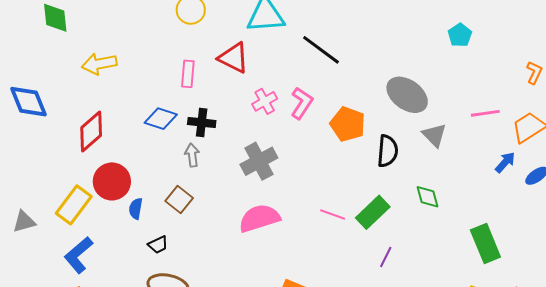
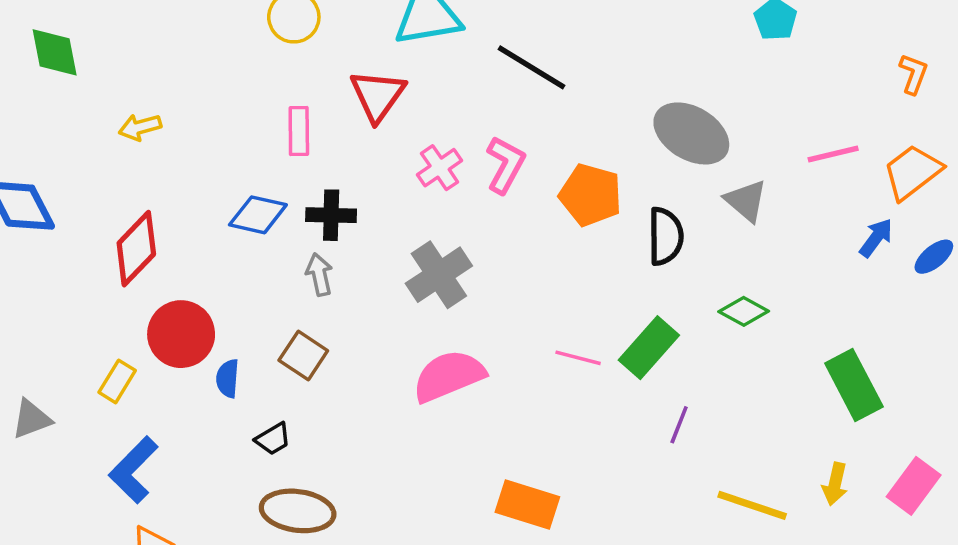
red triangle: (234, 58) -> (378, 95), turned 44
yellow arrow: (99, 64) -> (140, 127), size x0.7
green diamond: (428, 197) -> (744, 311), turned -40
yellow rectangle: (74, 205) -> (117, 381), size x0.6

